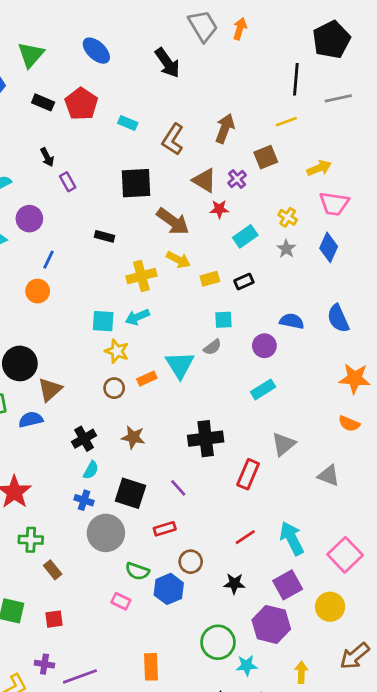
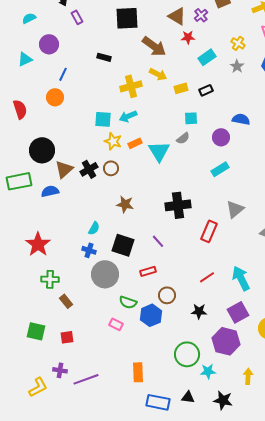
orange rectangle: (147, 379) -> (135, 143), moved
black cross: (84, 439) -> (89, 169), moved

